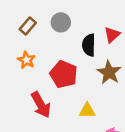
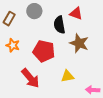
red triangle: (112, 35) -> (76, 13), turned -48

